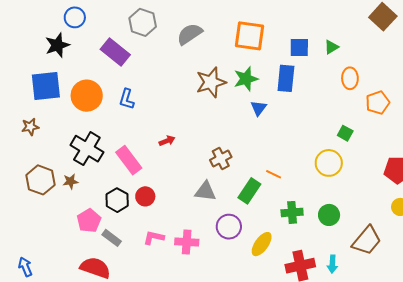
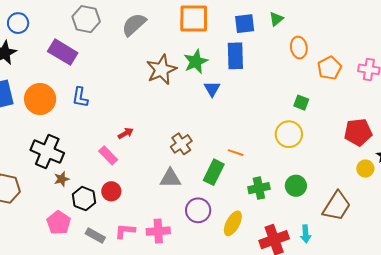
pink rectangle: (129, 160) -> (108, 155), moved, size x0.7
brown star: (70, 181) -> (62, 179), moved
gray rectangle: (112, 238) -> (95, 235), moved

